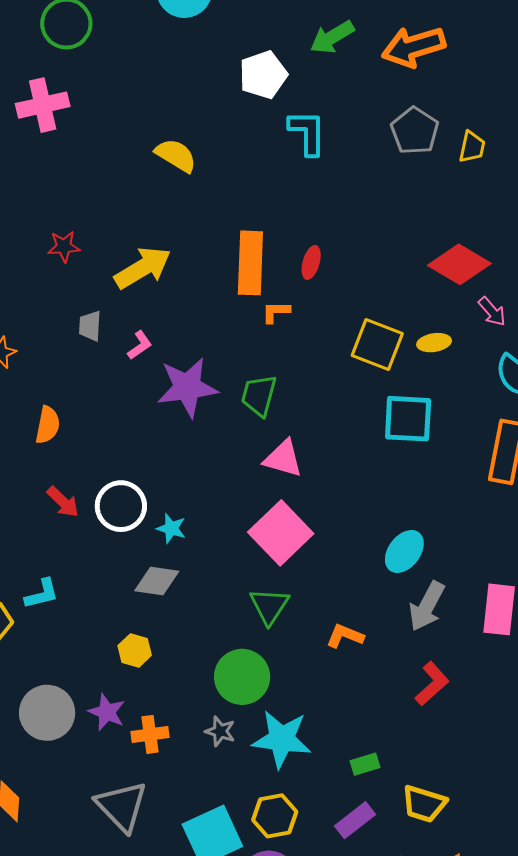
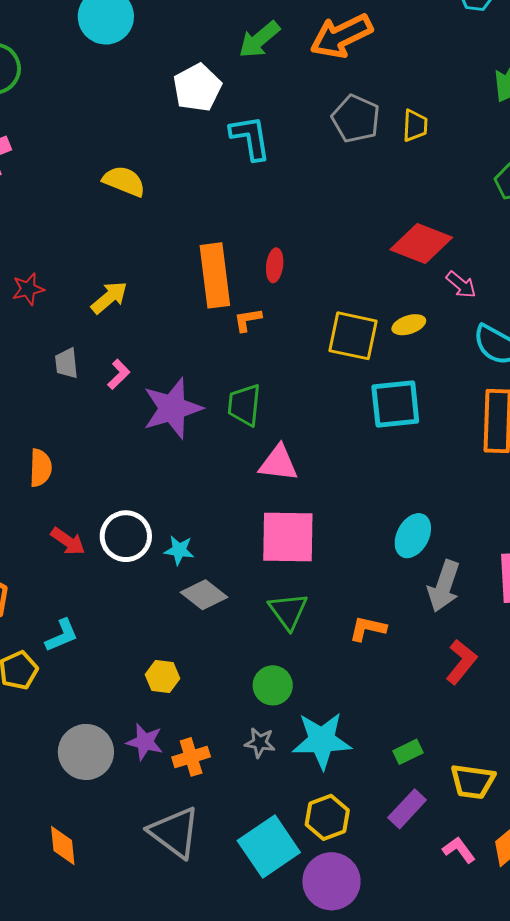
yellow arrow: (143, 268) -> (109, 297), size x0.7
pink square: (281, 533) -> (288, 537), turned -36
gray diamond: (157, 581) -> (204, 595), moved, turned 39
green circle: (242, 677) -> (273, 685), size x0.7

